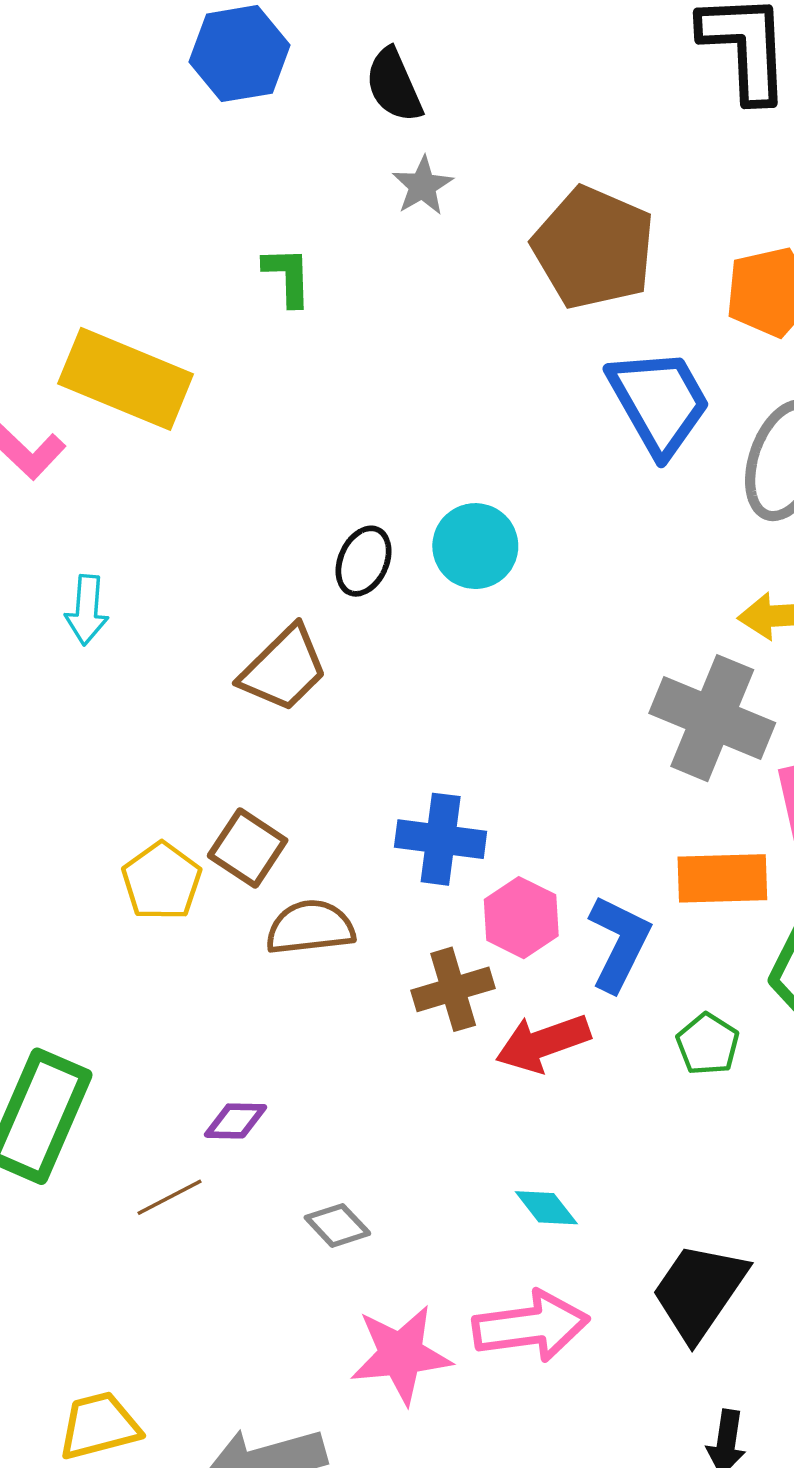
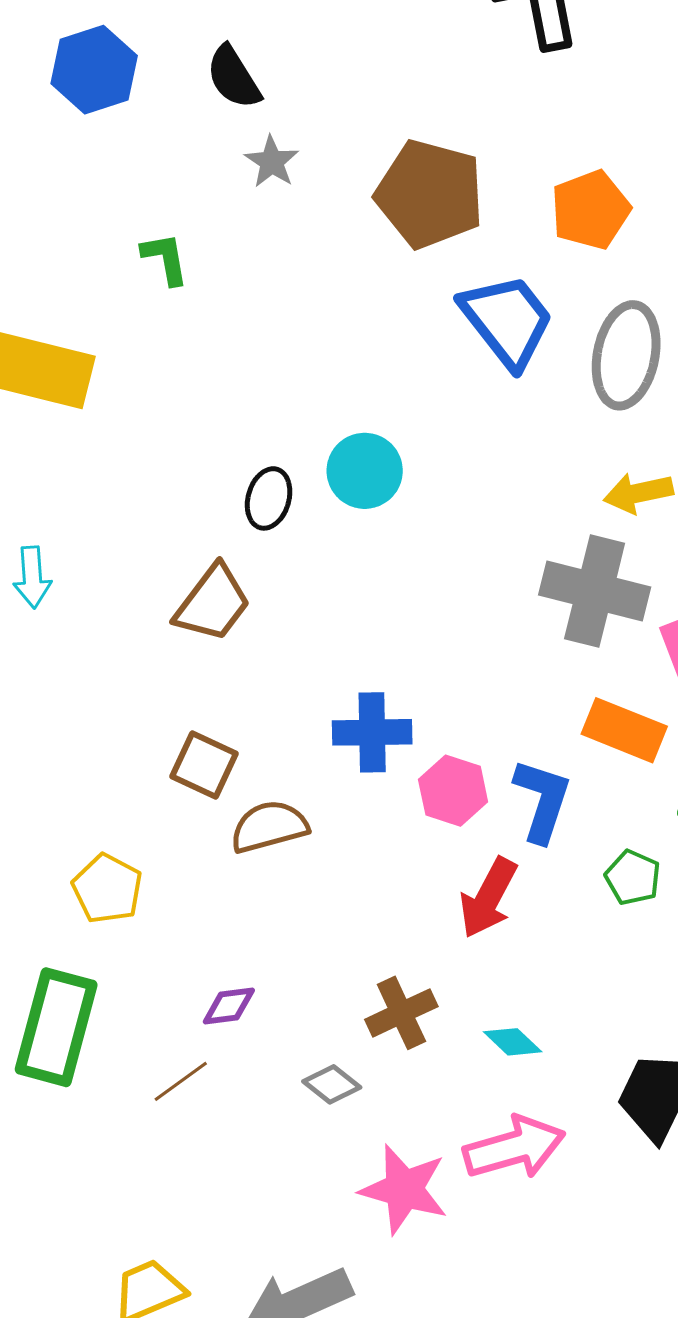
orange rectangle: (722, 878) -> (624, 730), turned 32
yellow pentagon: (162, 881) -> (107, 889), moved
brown cross: (453, 989) -> (401, 1013), moved
red arrow: (543, 1043) -> (488, 898), turned -34
pink star: (401, 1355) -> (404, 1189), turned 30

